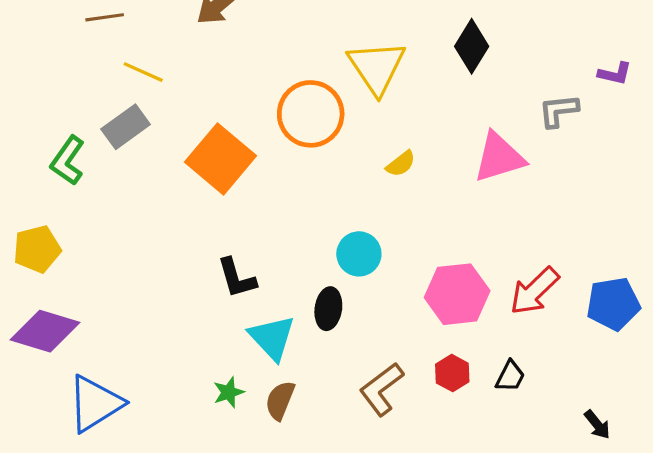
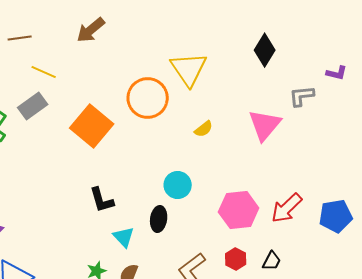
black diamond: (472, 46) -> (265, 50), moved
pink triangle: (499, 157) -> (265, 125), turned -33
cyan triangle: (272, 338) -> (124, 237), size x0.7

